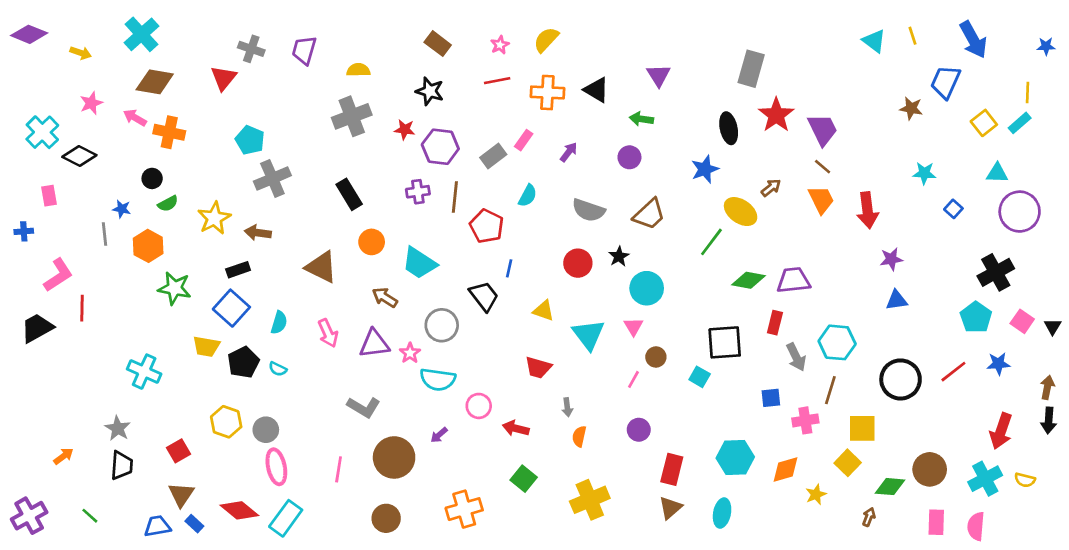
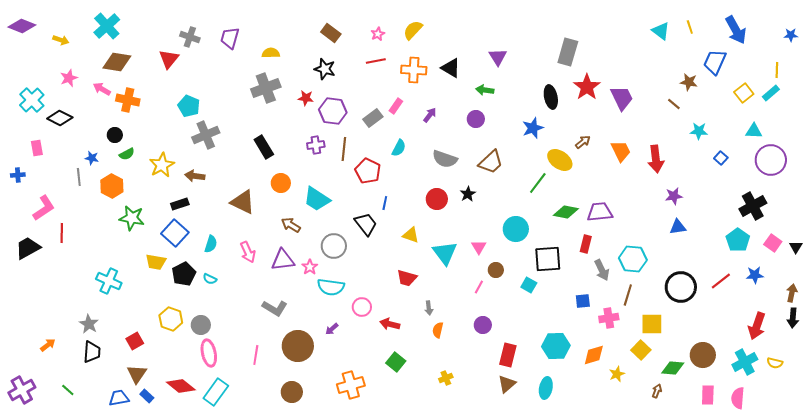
brown line: (823, 167) -> (674, 104), moved
cyan circle: (647, 288) -> (516, 229), moved
yellow cross: (590, 500) -> (446, 378), size x0.5

